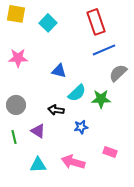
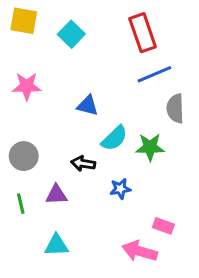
gray semicircle: (118, 73) -> (175, 108), turned -48
purple triangle: (38, 131) -> (56, 195), turned -35
pink arrow: (73, 162) -> (140, 251), moved

